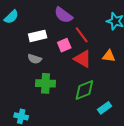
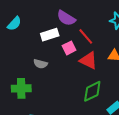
white rectangle: (38, 36) -> (50, 35), moved
green cross: (46, 83) -> (21, 88), moved

